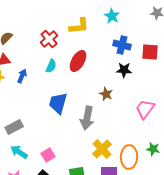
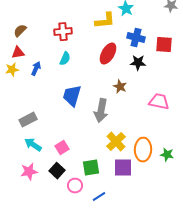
yellow L-shape: (79, 26) -> (105, 21), moved
red cross: (49, 39) -> (63, 32), turned 36
red ellipse: (78, 61) -> (108, 54), moved
pink trapezoid: (145, 109) -> (159, 102), turned 65
green star: (153, 149) -> (167, 155), moved

